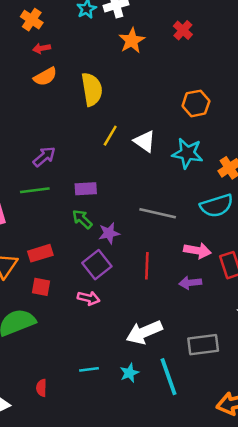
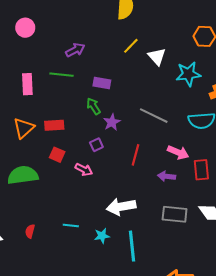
cyan star: (187, 153) -> (188, 74), turned -30
purple star: (109, 233) -> (112, 122), turned -30
purple square: (97, 265) -> (96, 145), size x0.6
red square: (41, 287) -> (57, 155), moved
gray rectangle: (203, 345) -> (175, 214), moved

